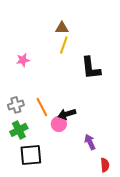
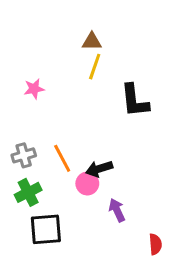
purple arrow: (90, 142) -> (117, 210), moved

